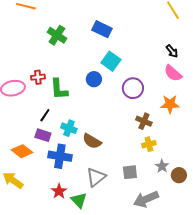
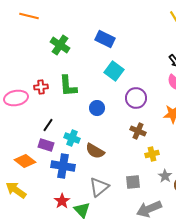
blue circle: (94, 79) -> (97, 108), moved
green L-shape: (59, 89) -> (68, 86), moved
brown cross: (144, 121) -> (138, 131), moved

